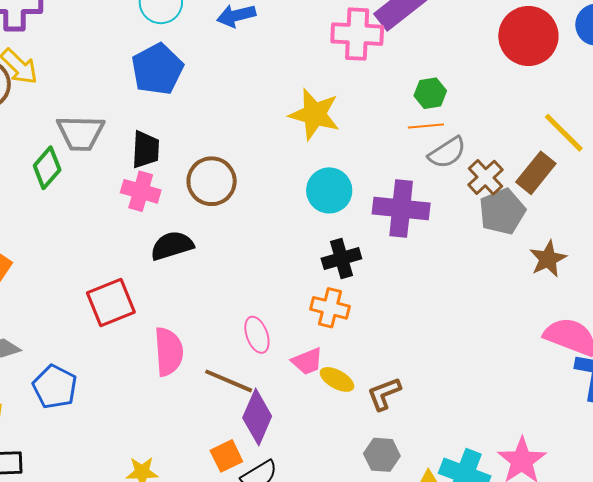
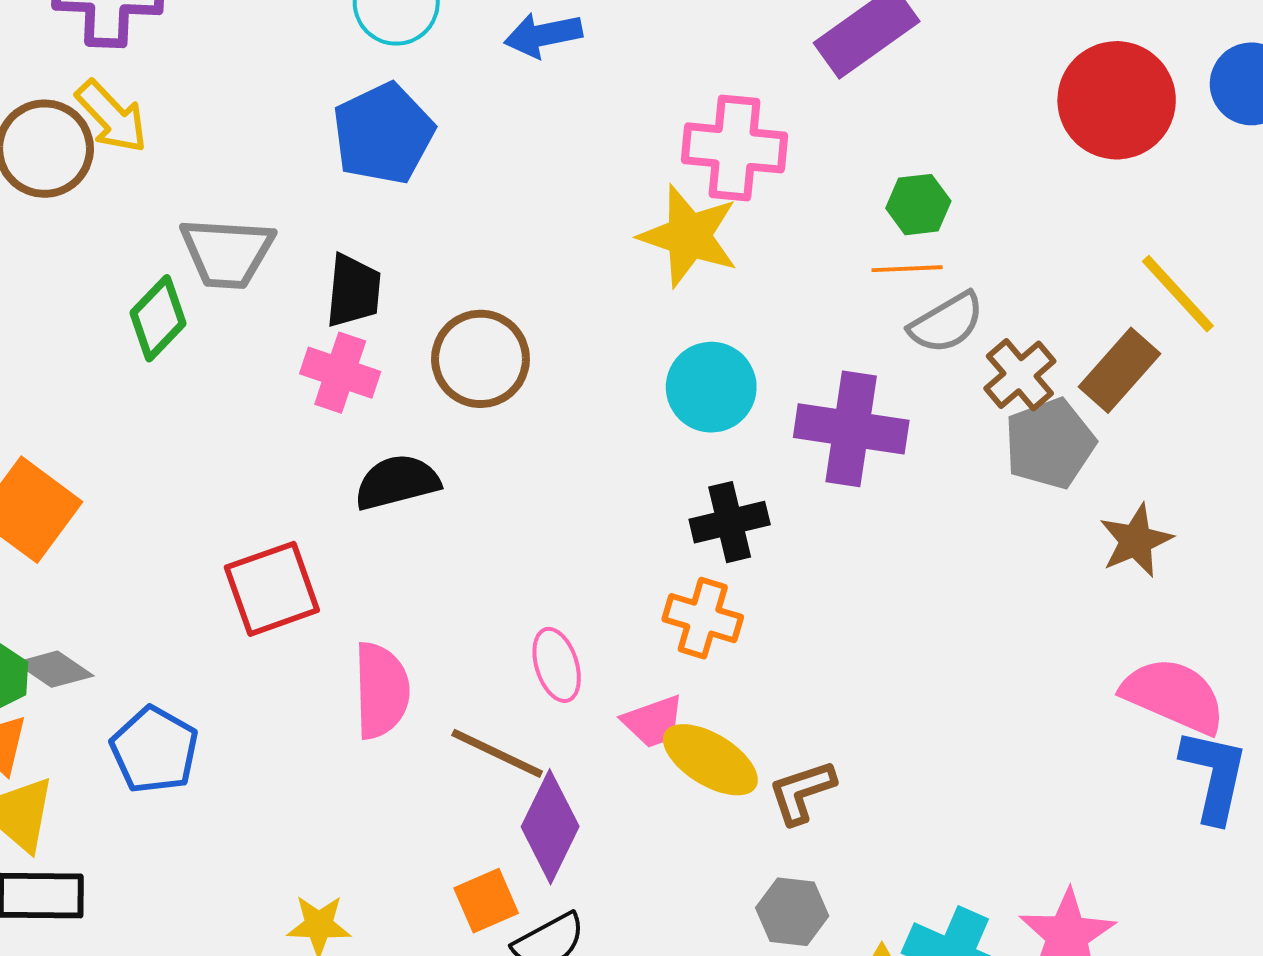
pink cross: (357, 34) -> (734, 148), moved
yellow ellipse: (337, 379) -> (710, 760), size x1.4

